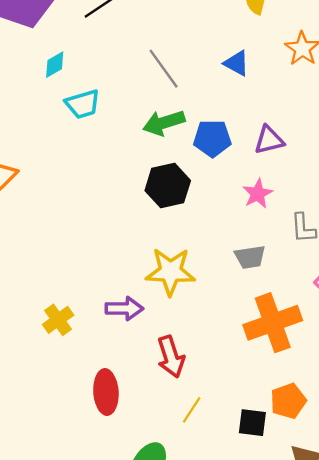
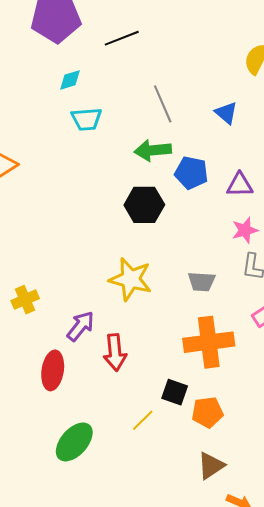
pink star: (258, 194) -> (245, 230), moved
purple arrow: (124, 309) -> (81, 326), moved, turned -64
yellow line: (192, 410) -> (143, 420), moved
black square: (252, 423) -> (175, 392), moved

